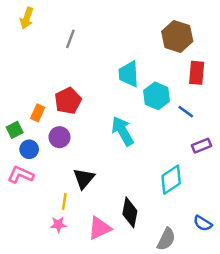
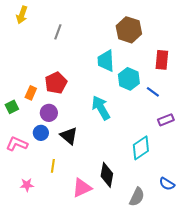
brown hexagon: (177, 36) -> (129, 30), moved
blue circle: (29, 149) -> (41, 133), moved
black triangle: (84, 178) -> (69, 136), moved, turned -30
pink star: (58, 225) -> (27, 185), moved

